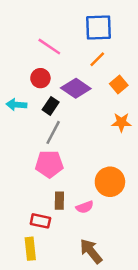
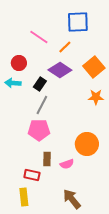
orange line: (97, 59) -> (65, 47), moved
red circle: (40, 78) -> (19, 63), moved
orange square: (119, 84) -> (94, 67), size x1.5

